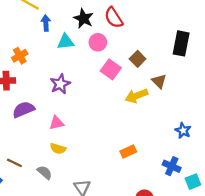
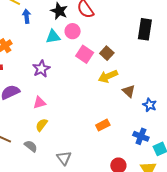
cyan triangle: (65, 42) -> (53, 37), moved
brown square: (138, 59) -> (107, 53), moved
brown triangle: (159, 81) -> (129, 91), moved
yellow semicircle: (58, 149) -> (42, 125), turned 112

